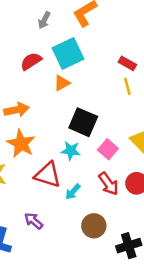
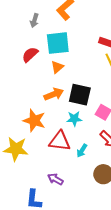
cyan square: (68, 53) -> (58, 43), turned 30
orange arrow: (17, 110) -> (54, 94), moved

